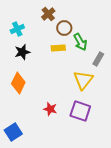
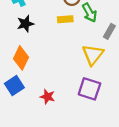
red star: (50, 109) -> (48, 97), moved
blue square: (13, 132) -> (14, 86), moved

